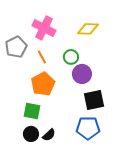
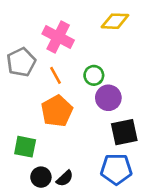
yellow diamond: (88, 29) -> (115, 21), moved
green square: (32, 111) -> (25, 147), moved

